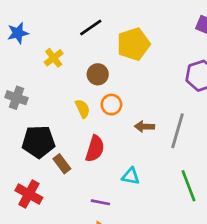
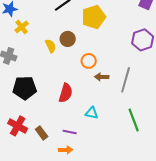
yellow cross: (54, 58) -> (22, 27), moved
orange circle: (111, 105) -> (89, 61), moved
yellow semicircle: (83, 109) -> (51, 46), moved
brown rectangle: (62, 164) -> (42, 133), moved

